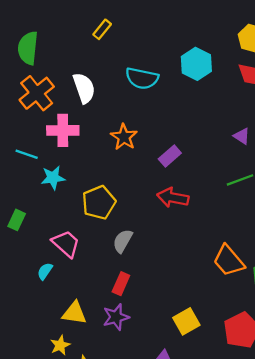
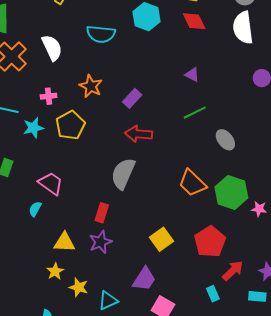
pink cross: (63, 130) -> (49, 96), moved, size x0.6
yellow pentagon: (99, 203) -> (70, 125), moved
gray semicircle: (123, 241) -> (123, 174), moved, size x1.5

